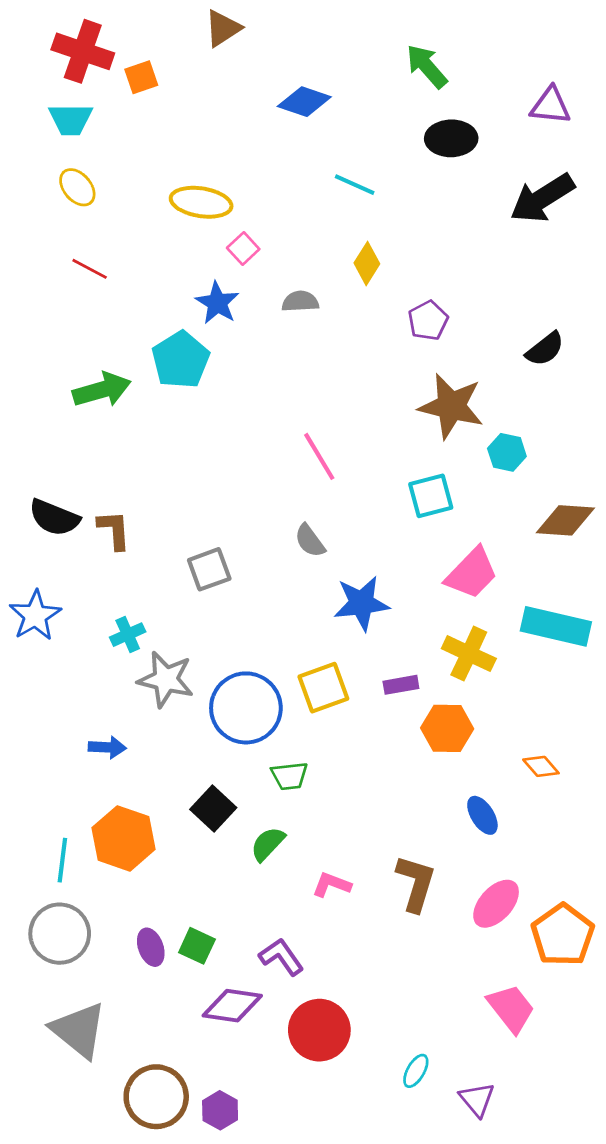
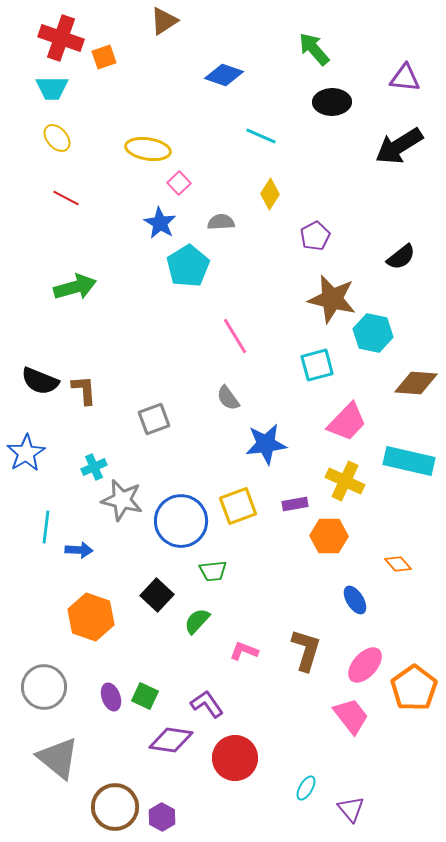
cyan pentagon: (181, 360) -> (188, 266), moved
cyan hexagon: (507, 452) -> (373, 333), size x1.4
cyan line: (62, 860) -> (46, 527), moved
pink trapezoid: (511, 1008) -> (351, 716), moved

